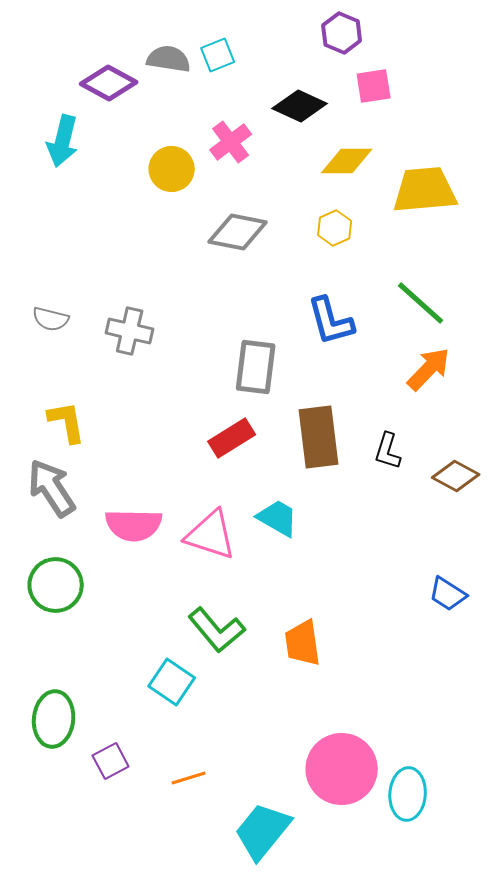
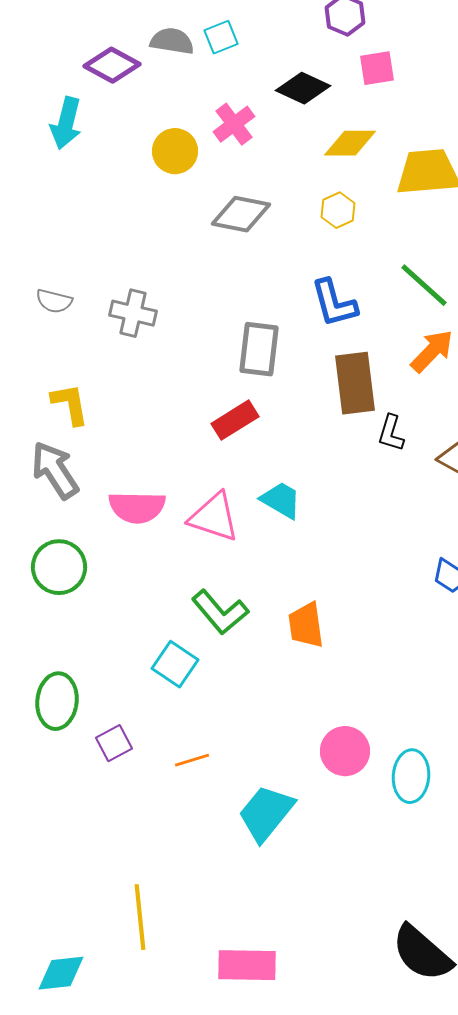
brown rectangle: (319, 437) -> (355, 383), moved
pink circle: (342, 769) -> (345, 751), size x0.7

